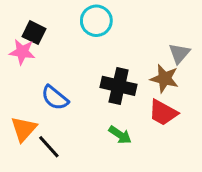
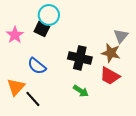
cyan circle: (96, 21) -> (49, 15), moved
black square: (34, 33) -> (42, 29), moved
pink star: (22, 52) -> (15, 35), turned 30

